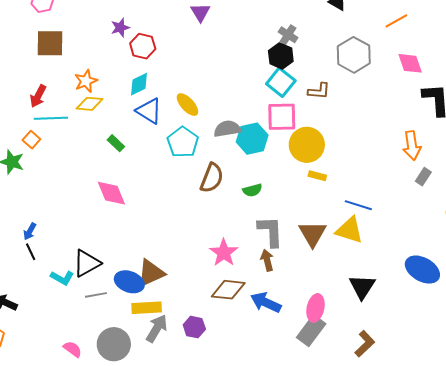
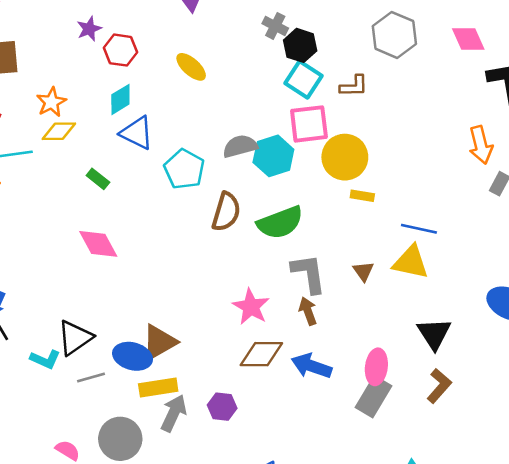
gray cross: (288, 35) -> (275, 26), moved
yellow ellipse: (187, 105) -> (191, 67), moved
green semicircle: (252, 190) -> (280, 223), size x1.8
brown triangle: (313, 234) -> (363, 271), size x0.6
brown L-shape: (365, 344) -> (439, 386), moved

